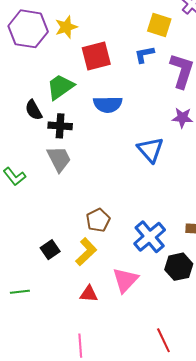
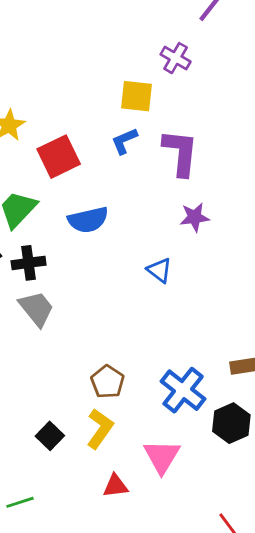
blue triangle: (150, 150) -> (159, 270), size x0.7

